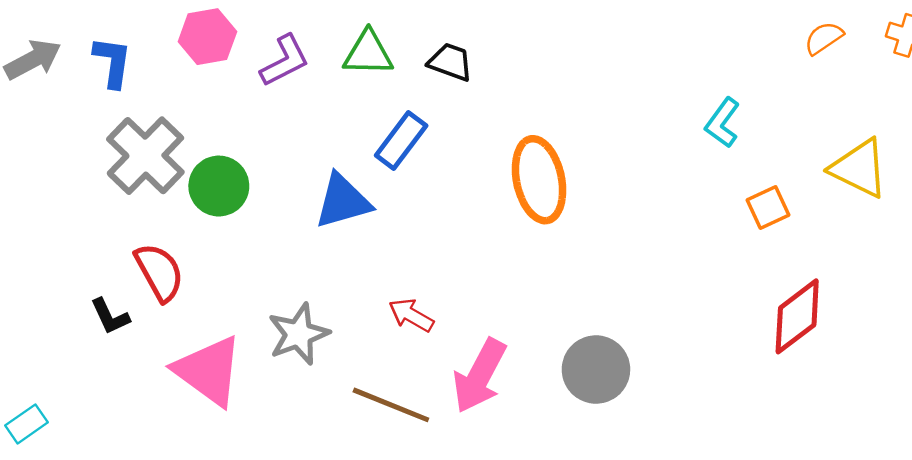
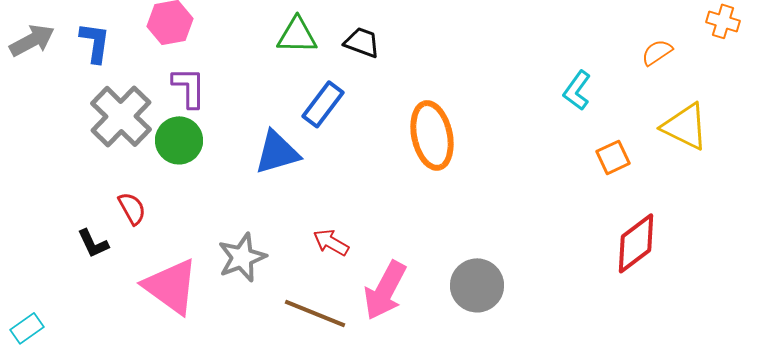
orange semicircle: (824, 38) -> (657, 52), moved
purple L-shape: (285, 61) -> (189, 87), moved, turned -63
red semicircle: (159, 272) -> (132, 208), size x0.7

